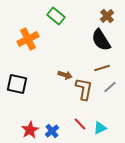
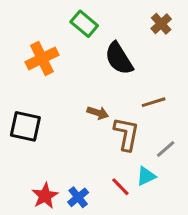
black semicircle: (101, 40) -> (119, 58), moved
gray line: (110, 87) -> (166, 149), moved
cyan triangle: (100, 128) -> (146, 176), moved

